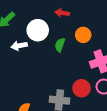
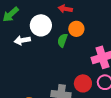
orange circle: (83, 35) -> (76, 29), moved

